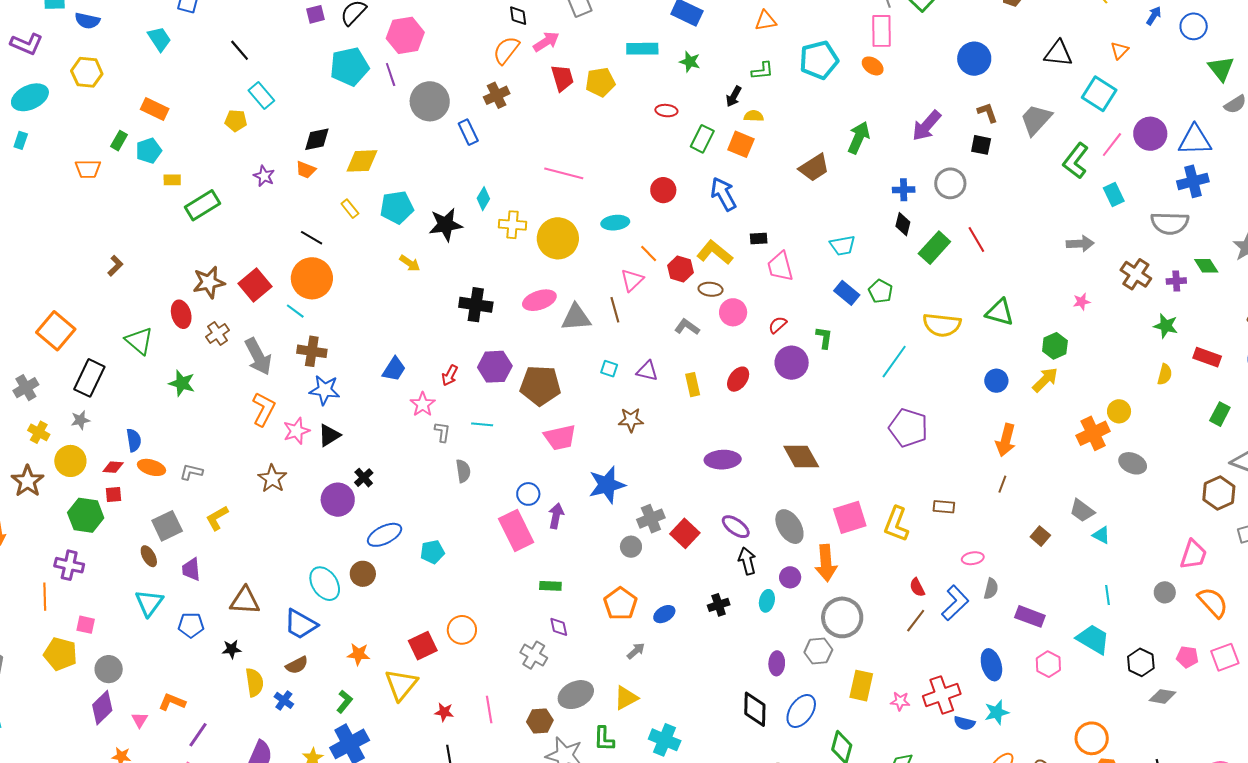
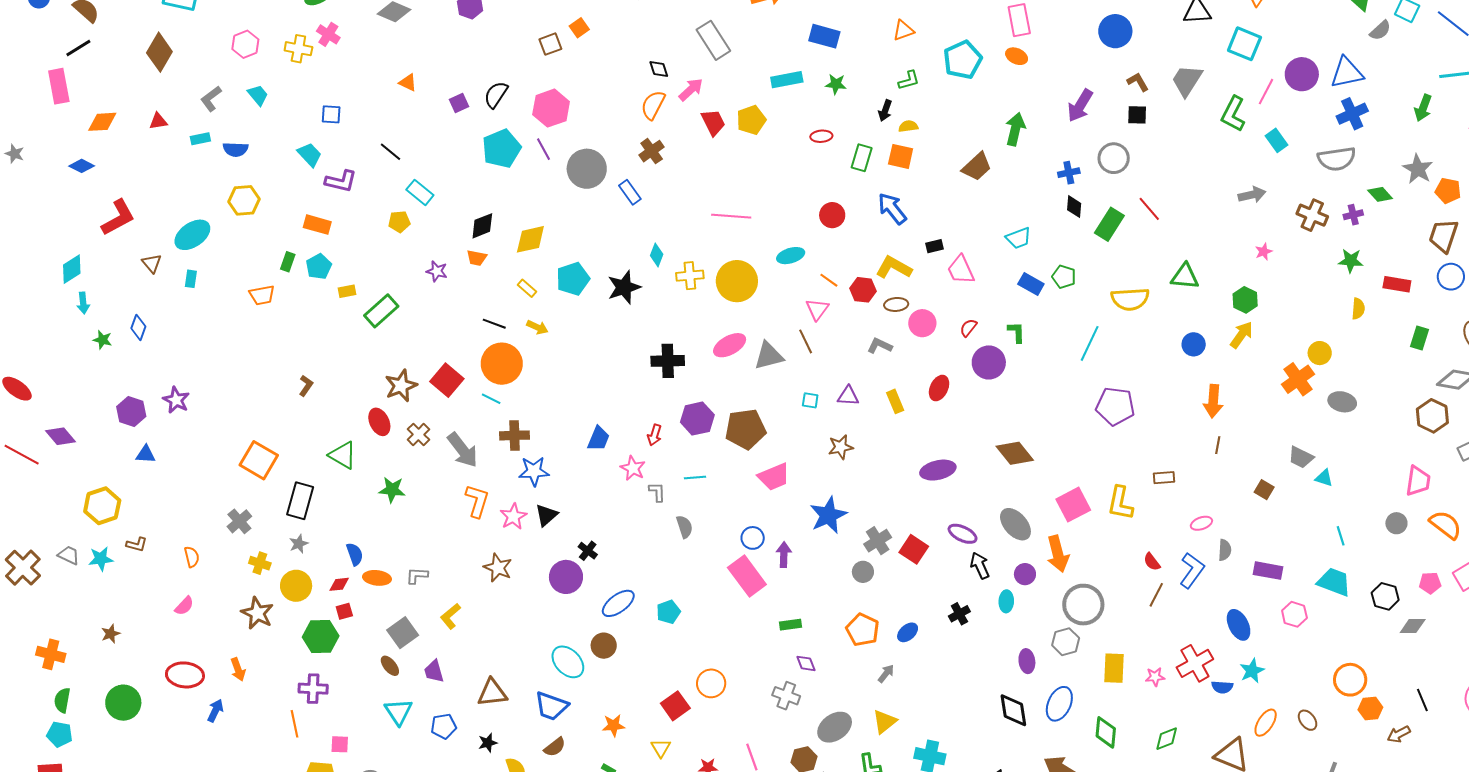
purple L-shape: (27, 44) -> (341, 181), moved
yellow arrow: (410, 263) -> (537, 327), moved
yellow triangle: (401, 685) -> (661, 748), size x0.6

